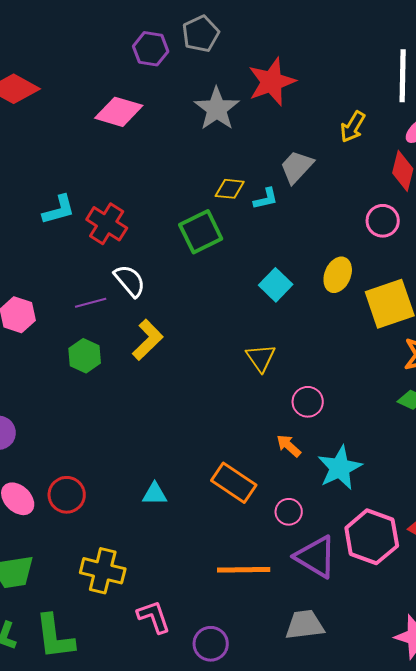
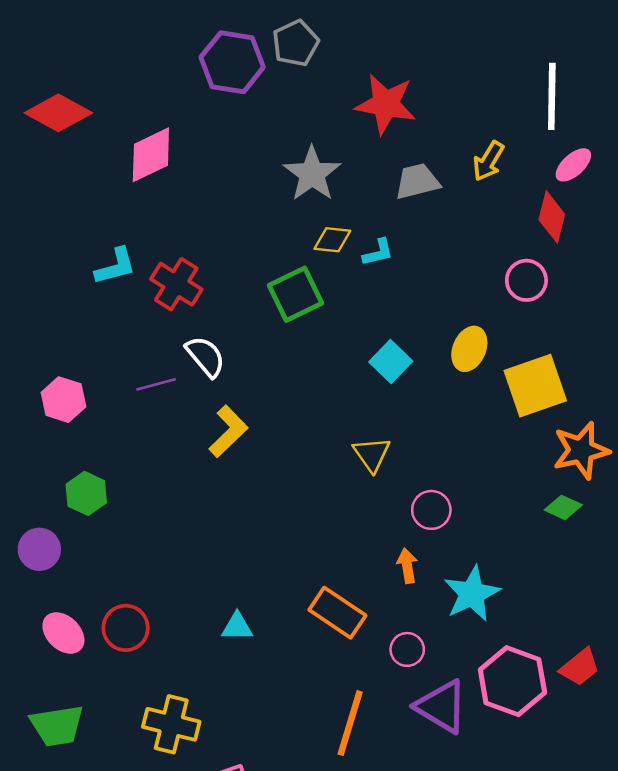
purple hexagon: (151, 49) -> (232, 62), size x1.4
red star: (272, 82) -> (386, 104), turned 30
gray star: (217, 109) -> (312, 174), moved
pink diamond: (119, 112) -> (151, 155), moved, turned -42
gray trapezoid: (297, 167) -> (417, 181), moved, turned 33
green hexagon: (85, 356) -> (86, 493), moved
orange arrow: (289, 446) -> (407, 566), turned 40
orange line: (244, 570) -> (350, 723), turned -72

